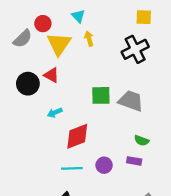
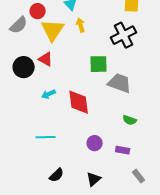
green square: (101, 95) -> (99, 64), moved
red diamond: (77, 136) -> (79, 102), moved, turned -76
purple rectangle: (134, 161) -> (123, 150), moved
cyan line: (72, 168) -> (46, 137), moved

